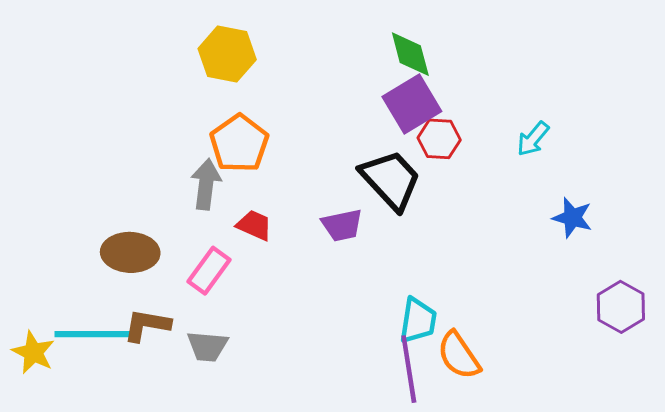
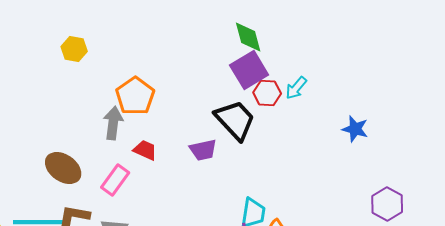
yellow hexagon: (227, 54) -> (74, 49), moved, size x0.7
cyan arrow: (533, 139) -> (296, 88), moved
blue star: (572, 218) -> (355, 129), moved
brown ellipse: (130, 252) -> (63, 168), turned 33

